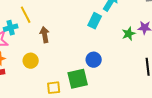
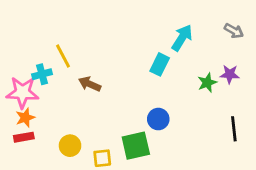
brown arrow: (45, 35) -> (90, 84), turned -56
yellow circle: (31, 61) -> (70, 146), moved

